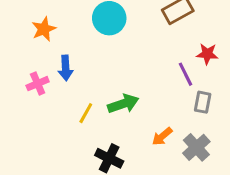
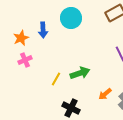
orange star: (44, 29) -> (21, 38), moved
blue arrow: (66, 68) -> (43, 30), moved

